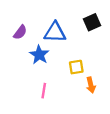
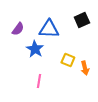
yellow square: (76, 67) -> (68, 60), turned 32
orange arrow: (91, 85) -> (85, 68), moved

